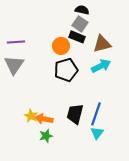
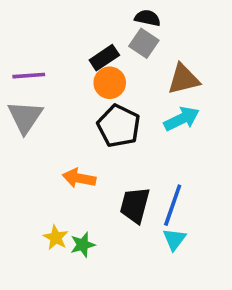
black rectangle: (77, 37) -> (104, 58), moved, turned -56
black pentagon: (66, 70) -> (119, 126), turned -30
yellow star: (31, 116) -> (56, 238), moved
orange arrow: (44, 119) -> (79, 178), moved

